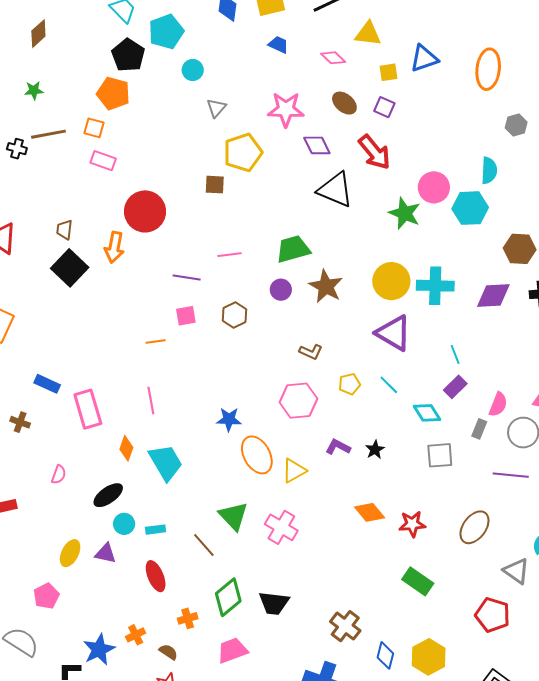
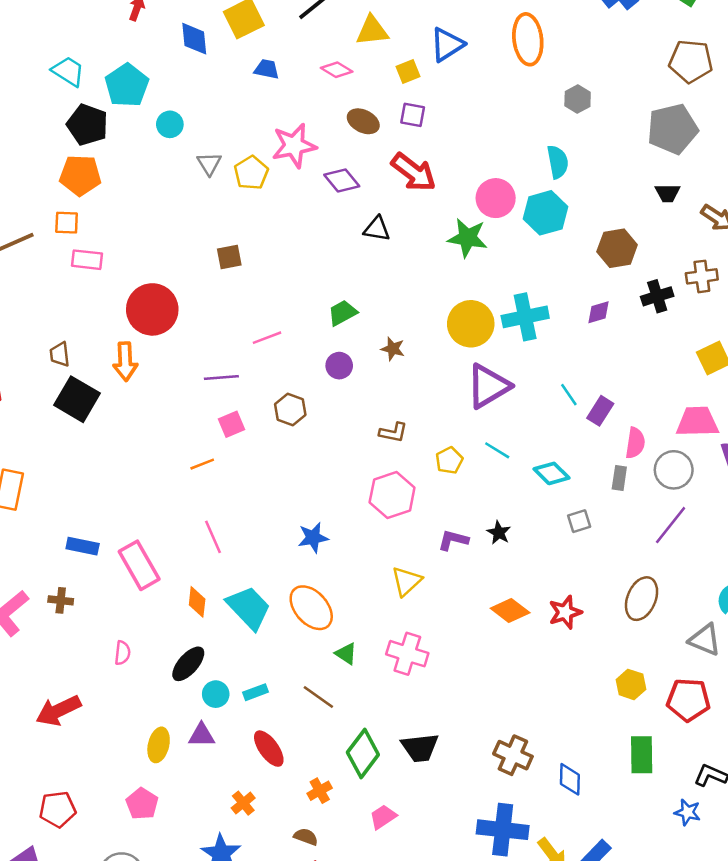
yellow pentagon: (243, 152) -> (251, 173), moved, size x0.7
black triangle: (335, 190) -> (377, 229), size x0.6
green trapezoid: (293, 249) -> (342, 313), size x0.7
brown star: (326, 286) -> (393, 349), size x0.6
purple diamond: (493, 295) -> (598, 312), size x0.6
purple triangle: (394, 333) -> (488, 386), turned -48
purple rectangle: (455, 387) -> (600, 411), moved
orange ellipse: (257, 455) -> (311, 608), moved
gray square: (440, 455) -> (579, 521), size x0.7
purple line: (511, 475) -> (671, 525), turned -44
green triangle: (233, 516) -> (346, 654), size x0.6
green rectangle: (418, 581) -> (642, 755), moved, turned 68
orange cross: (136, 635) -> (243, 803), moved
pink trapezoid: (232, 650) -> (383, 817), size x0.7
yellow hexagon: (429, 657) -> (631, 684), moved, size x0.7

